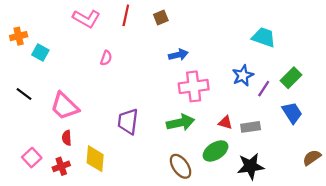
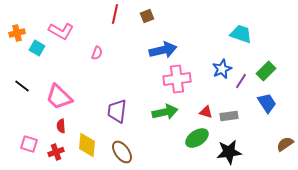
pink L-shape: (86, 19) -> (61, 31), moved
blue arrow: (178, 55) -> (163, 50), size x1.5
pink square: (32, 158) -> (29, 144), turned -30
brown ellipse: (181, 166) -> (122, 152), moved

